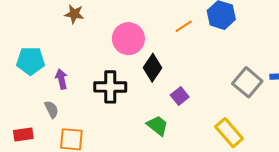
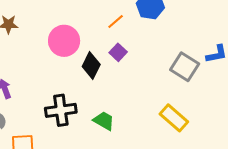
black cross: (110, 87) -> (61, 110), moved
purple square: (180, 96) -> (118, 52), moved

